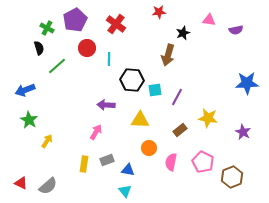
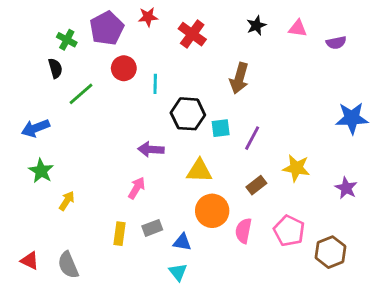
red star: (159, 12) -> (148, 17), moved
red cross: (116, 24) -> (192, 34), moved
black star: (183, 33) -> (256, 25), moved
orange circle: (149, 148) -> (212, 211), size x1.5
gray semicircle: (48, 186) -> (68, 265), turned 108

